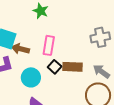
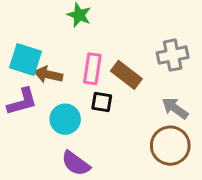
black square: (55, 67) -> (102, 102), turned -32
brown rectangle: (73, 67) -> (126, 75), moved, turned 36

